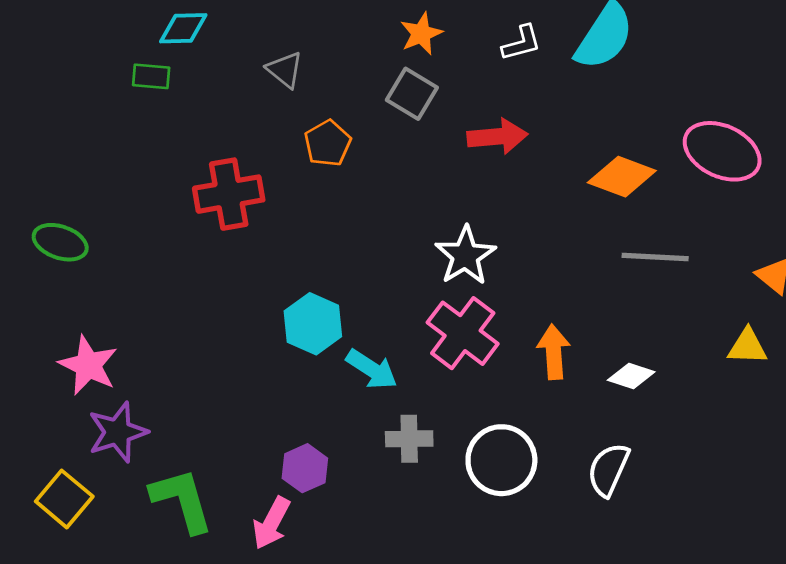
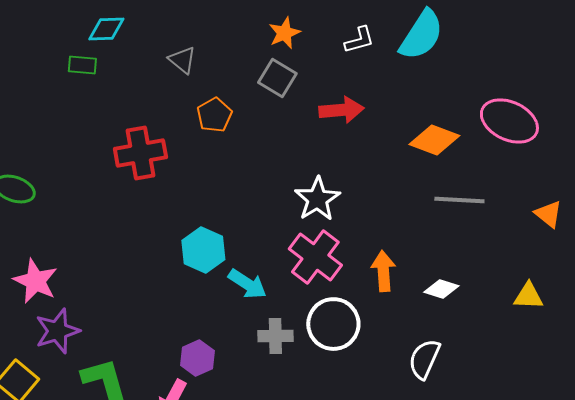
yellow triangle: (747, 347) -> (528, 296), moved
white circle: (501, 460) -> (333, 324), moved

